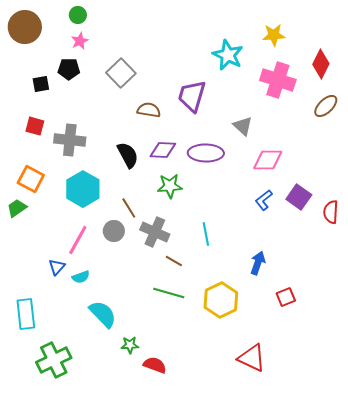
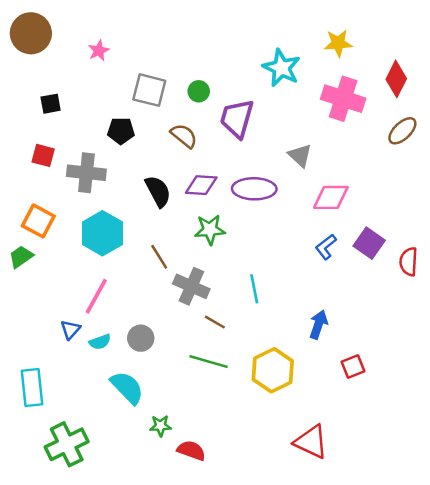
green circle: (78, 15) -> (199, 91), moved
black pentagon: (69, 69) -> (121, 131), moved
gray square: (121, 73) -> (149, 90), turned -32
brown semicircle: (149, 110) -> (184, 136), turned 30
gray circle: (114, 231) -> (141, 338), moved

